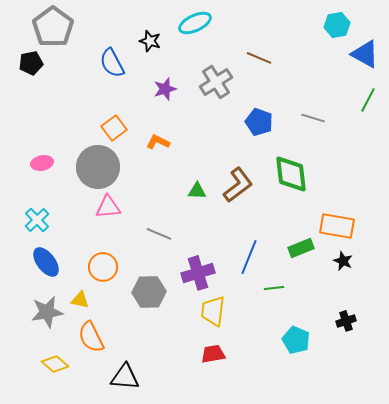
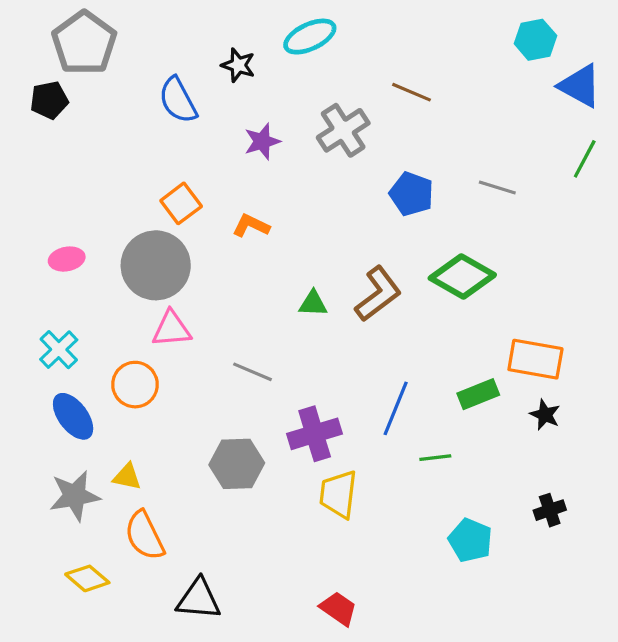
green diamond: (291, 174) -> (462, 276), turned -54
orange circle: (103, 267) -> (135, 385), moved
red trapezoid: (213, 354) -> (338, 609), moved, turned 45

